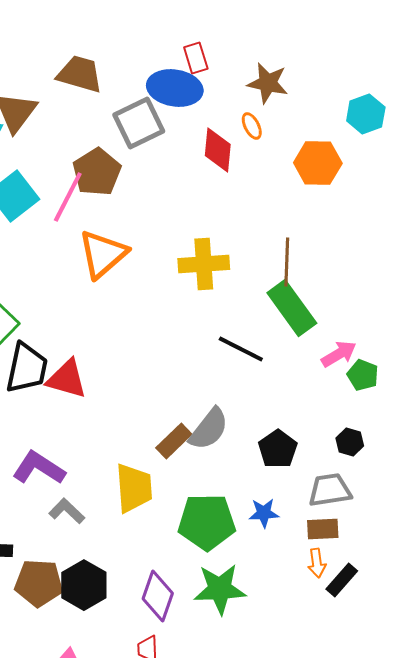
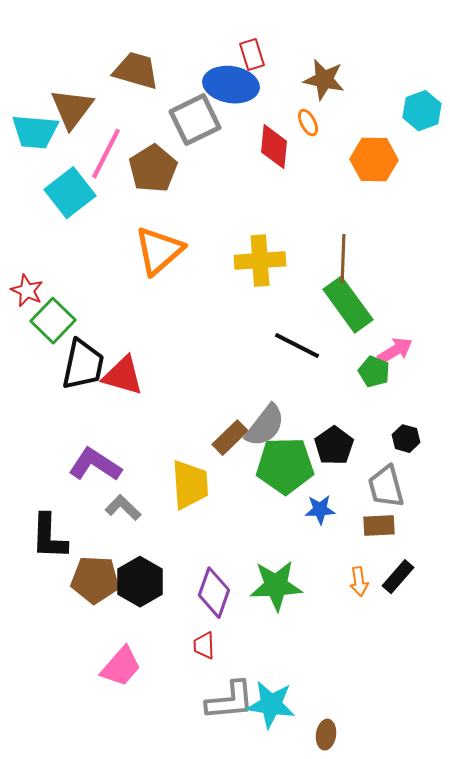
pink line: (68, 197) -> (106, 154), moved
green pentagon: (363, 375) -> (374, 372), moved
gray trapezoid: (330, 490) -> (386, 487), turned -96
green pentagon: (207, 522) -> (285, 466), moved
orange arrow: (317, 563) -> (359, 582), moved

